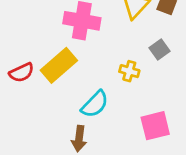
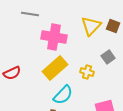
yellow rectangle: (59, 65) -> (55, 68), moved

